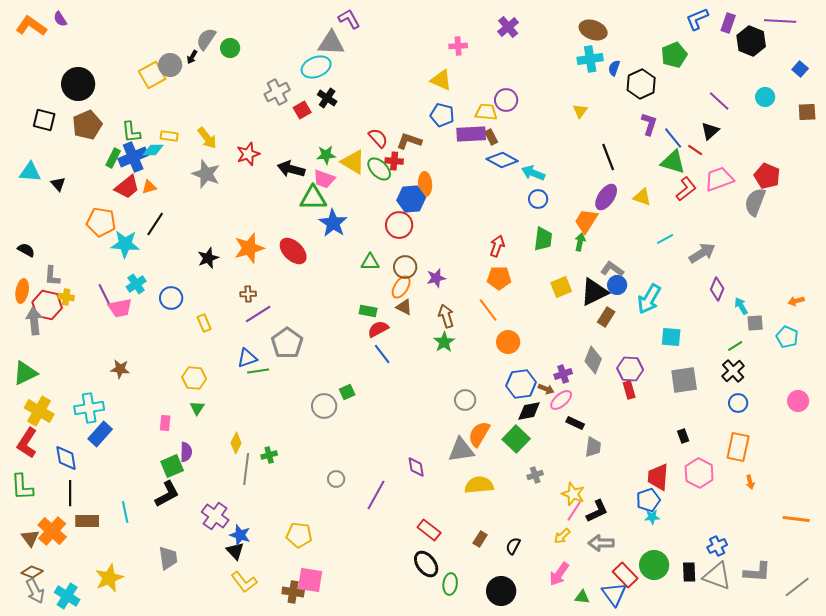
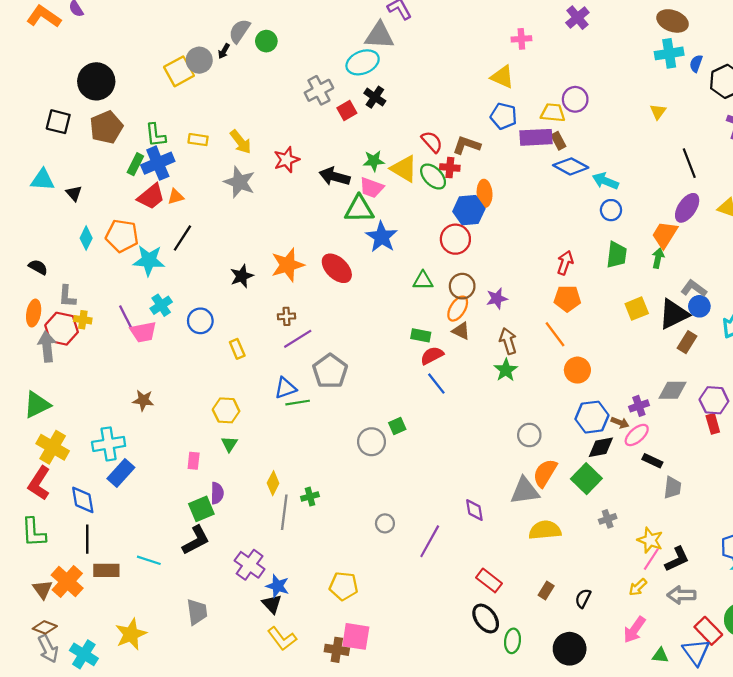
cyan diamond: (153, 150) -> (86, 238), moved, turned -65
gray diamond: (593, 360) -> (673, 390), turned 68
cyan line: (125, 512) -> (149, 560), turned -60

